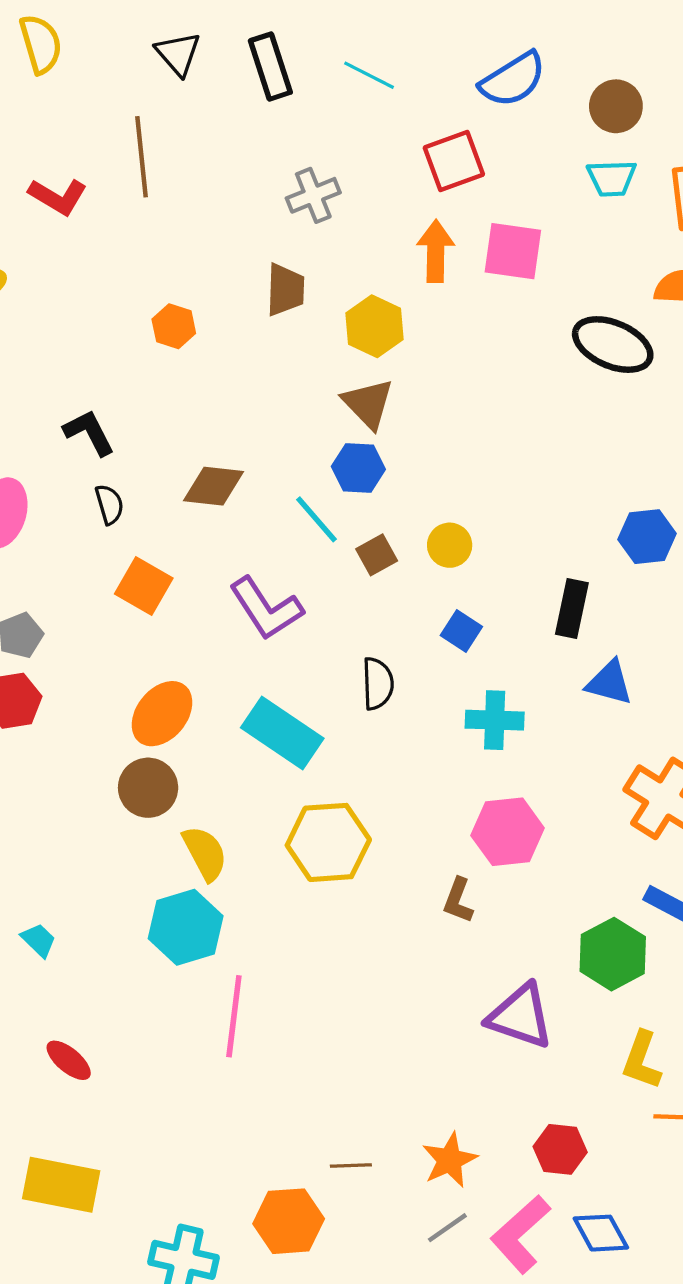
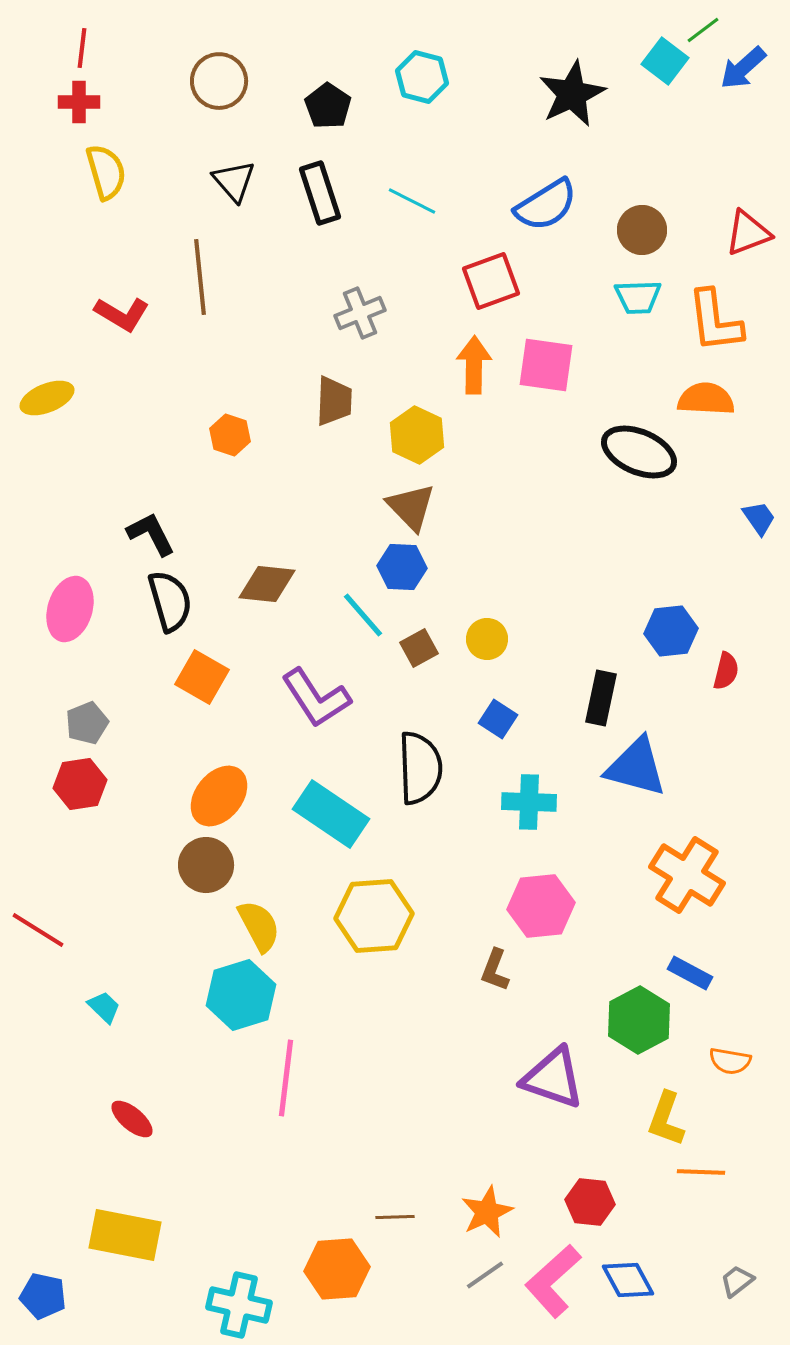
black semicircle: (109, 504) -> (170, 601), size x1.6
blue triangle: (609, 683) -> (636, 767), size x1.4
black semicircle: (378, 684) -> (420, 768), size x1.5

